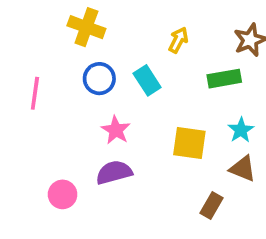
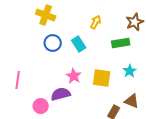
pink line: (35, 93) -> (18, 80), moved
pink star: (116, 130) -> (74, 76), moved
brown triangle: (243, 169) -> (132, 101), moved
pink circle: (63, 194) -> (41, 106), moved

